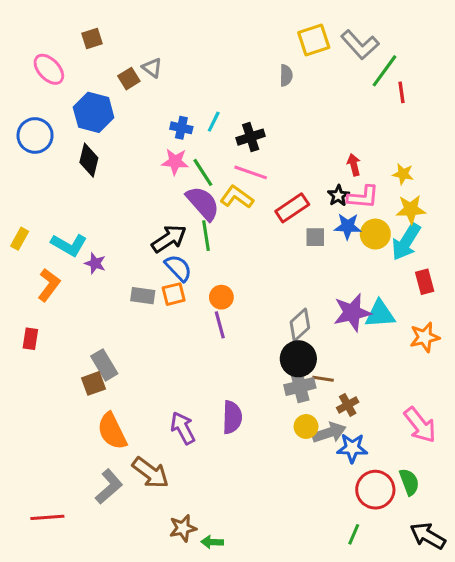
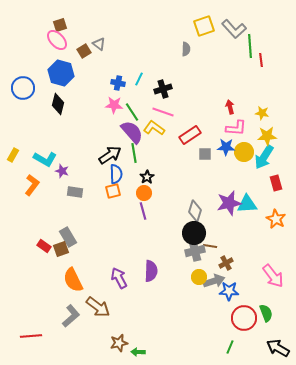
pink ellipse: (49, 69) -> (57, 40), moved
green line: (385, 71) -> (250, 46), turned -40
black star: (338, 196) -> (147, 177), moved
blue semicircle: (178, 268) -> (116, 174), turned 42
gray rectangle: (143, 296) -> (75, 192), moved
gray diamond: (300, 325) -> (195, 211), turned -30
orange star: (425, 337) -> (276, 219), turned -30
red rectangle: (30, 339) -> (44, 246), moved, turned -64

